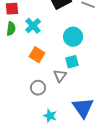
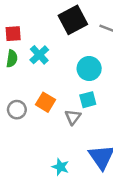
orange square: (37, 55) -> (45, 102), moved
gray circle: (38, 88) -> (17, 110), moved

